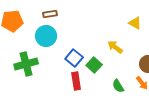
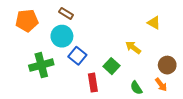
brown rectangle: (50, 14) -> (66, 13), turned 40
blue square: (74, 58) -> (77, 56), moved

